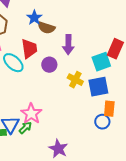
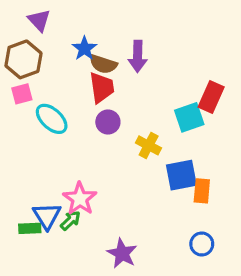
purple arrow: (68, 45) -> (138, 56), moved
red trapezoid: (29, 49) -> (102, 88), moved
blue square: (98, 87) -> (181, 175), moved
blue circle: (102, 122) -> (202, 244), moved

